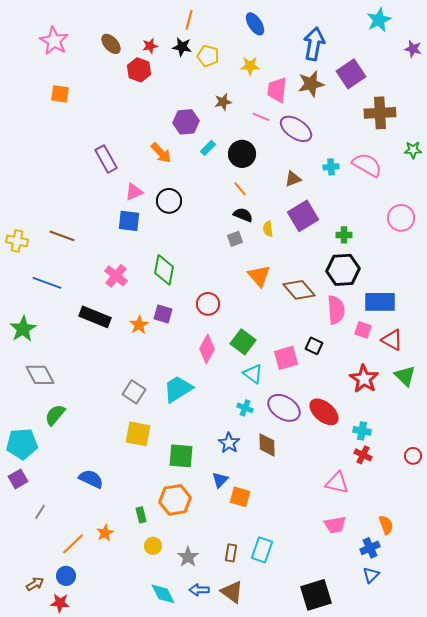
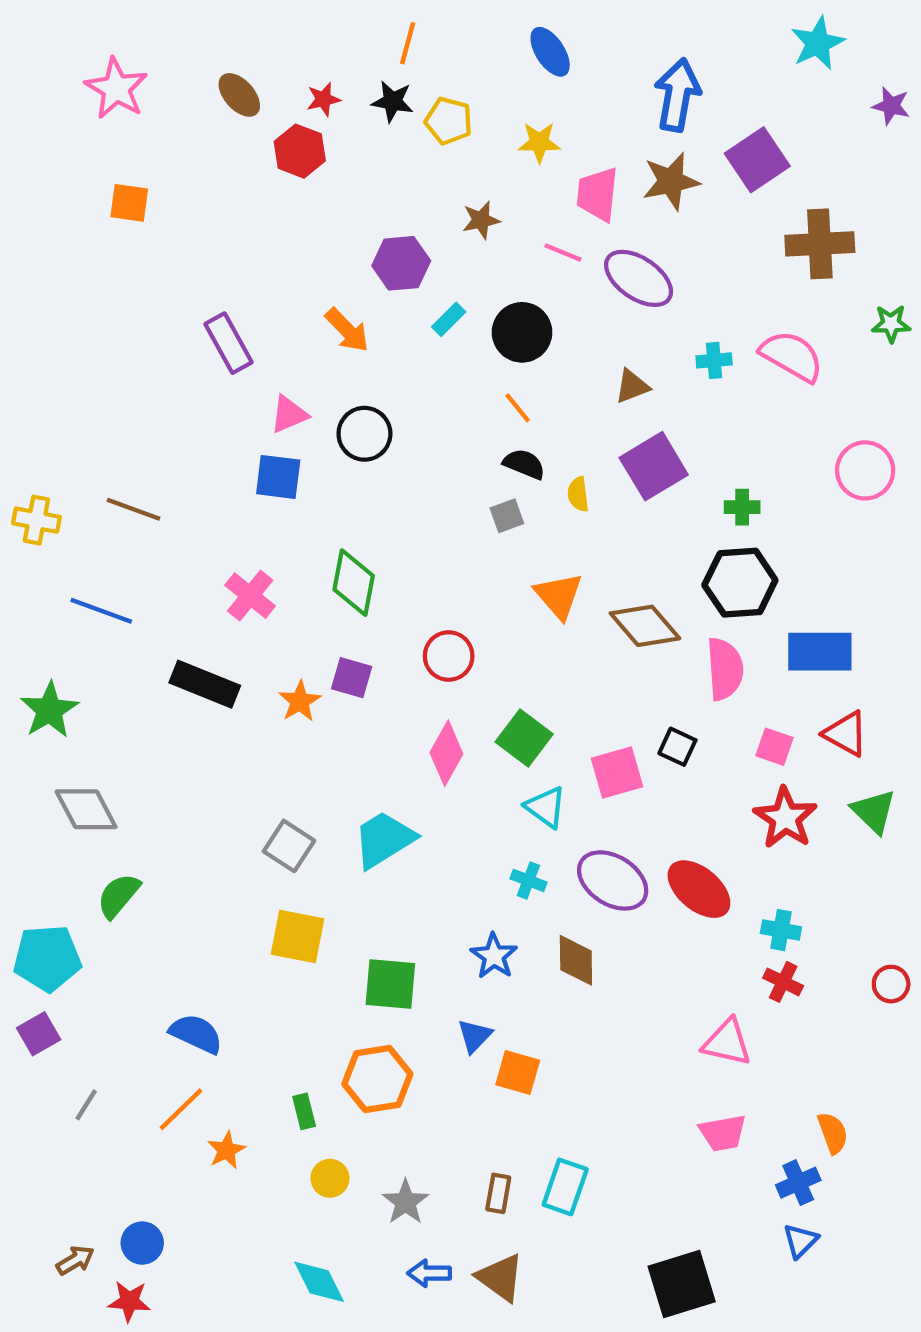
pink square: (363, 330) -> (774, 747), moved
orange line: (73, 544) -> (181, 1109), moved
cyan diamond: (163, 594) -> (319, 1282), moved

